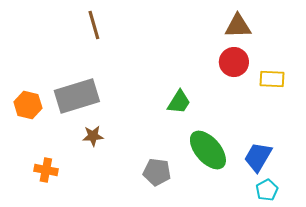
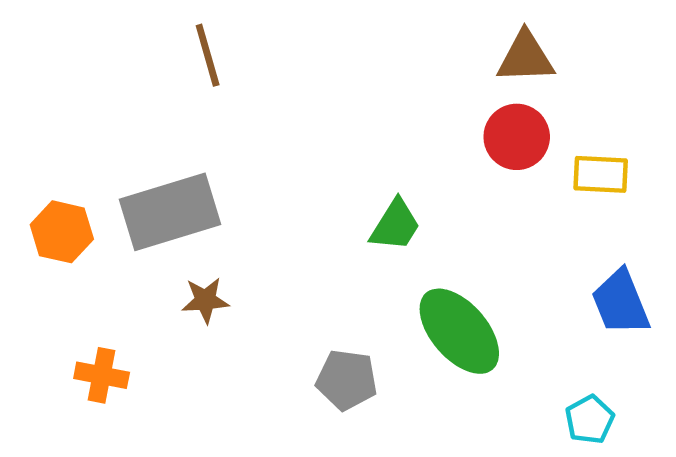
blue trapezoid: (258, 157) -> (620, 302), moved, turned -52

